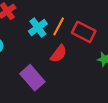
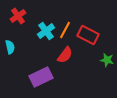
purple rectangle: (32, 78) -> (41, 77), turned -75

